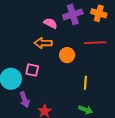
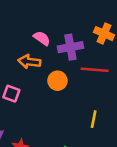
purple cross: (73, 14) -> (70, 47), moved
yellow line: (85, 83) -> (94, 119), moved

